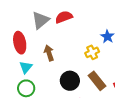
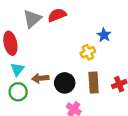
brown arrow: (49, 53) -> (40, 78), moved, turned -77
brown rectangle: (97, 81) -> (94, 83), turned 36

